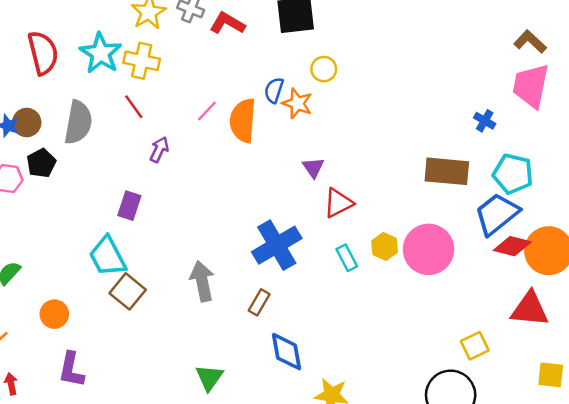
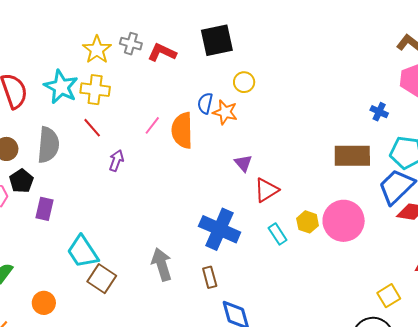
purple rectangle: (129, 206) -> (44, 209), moved
blue cross: (277, 245) -> (220, 229), turned -30
brown rectangle: (259, 302) -> (210, 277), turned -40

